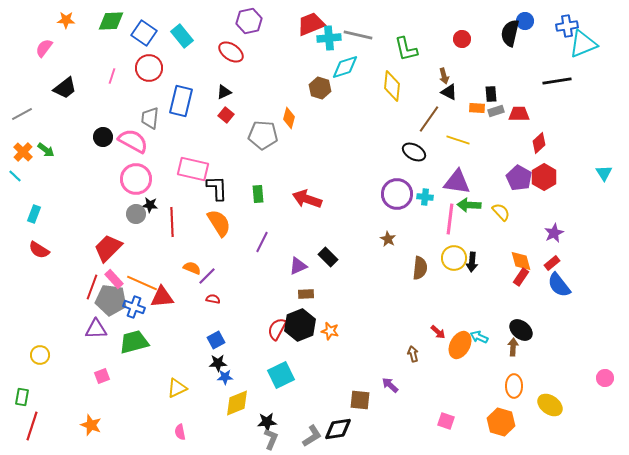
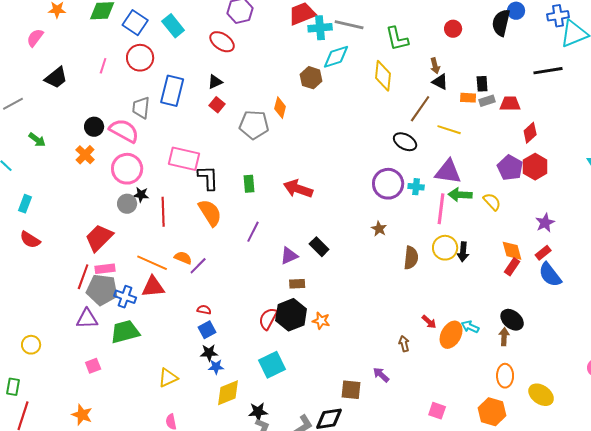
orange cross: (23, 152) -> (85, 155), moved
pink rectangle: (114, 279) -> (105, 269), turned -54
orange line: (142, 283) -> (152, 263), moved
red semicircle: (213, 299) -> (204, 310), moved

